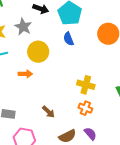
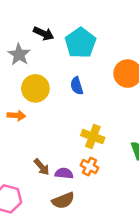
blue semicircle: (69, 39) -> (77, 86), moved
purple semicircle: (90, 134) -> (64, 173), moved, turned -48

